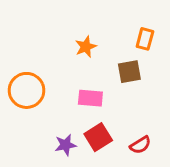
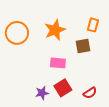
orange star: (86, 47) -> (55, 30), size x1.5
orange circle: (26, 90) -> (17, 33), moved

